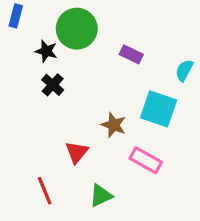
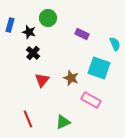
blue rectangle: (16, 16) -> (10, 25), moved
green circle: (77, 29) -> (48, 18), size x0.7
cyan semicircle: (184, 70) -> (115, 44), turned 128
red triangle: (77, 152) -> (42, 80), moved

